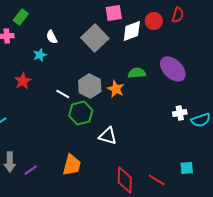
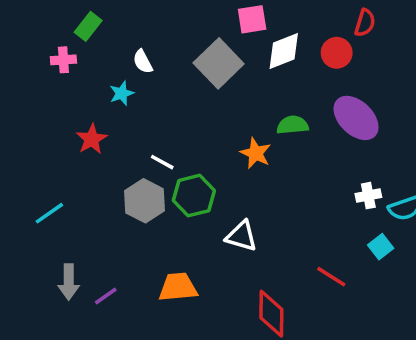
red circle: (154, 21) -> (337, 53), moved
gray hexagon: (90, 86) -> (145, 201), moved
orange trapezoid: (72, 165) -> (178, 287), turned -110
cyan square: (187, 168) -> (381, 247), moved, turned -32
red line: (157, 180) -> (331, 277), moved

